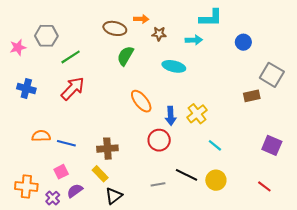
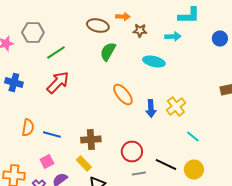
orange semicircle: (41, 136) -> (28, 128), turned 102
red circle: (159, 140) -> (132, 152), moved

